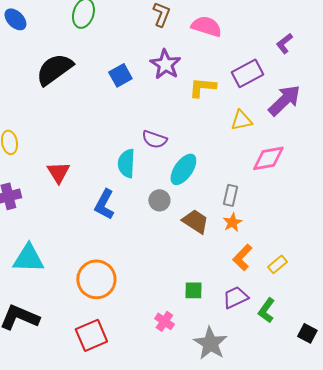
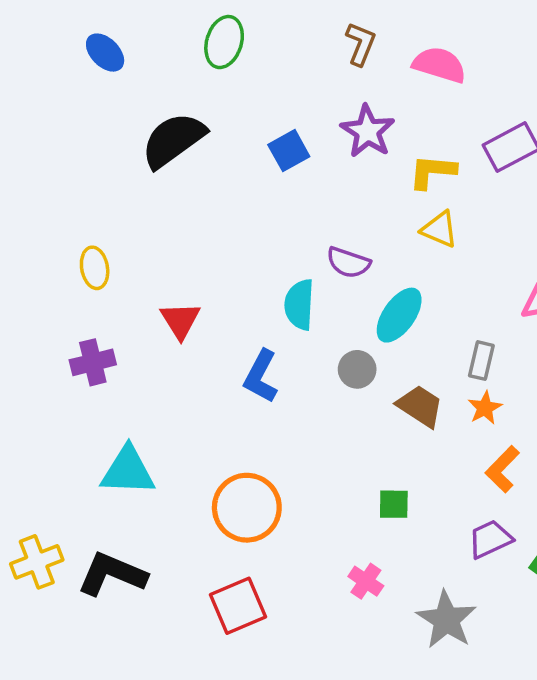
yellow triangle: (241, 120) -> (439, 229), moved, turned 35
green square: (193, 290) -> (394, 504), moved

